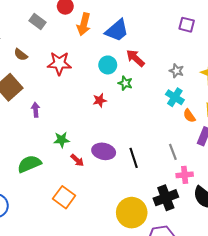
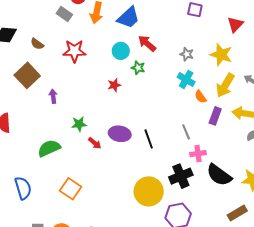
gray rectangle: (37, 22) -> (64, 14), moved
orange square: (64, 197) -> (71, 189), moved

